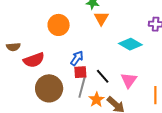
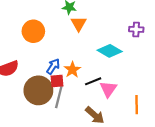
black line: (103, 76) -> (93, 81), moved, turned -70
brown circle: (49, 88) -> (38, 90), moved
orange star: (97, 100) -> (72, 70), moved

